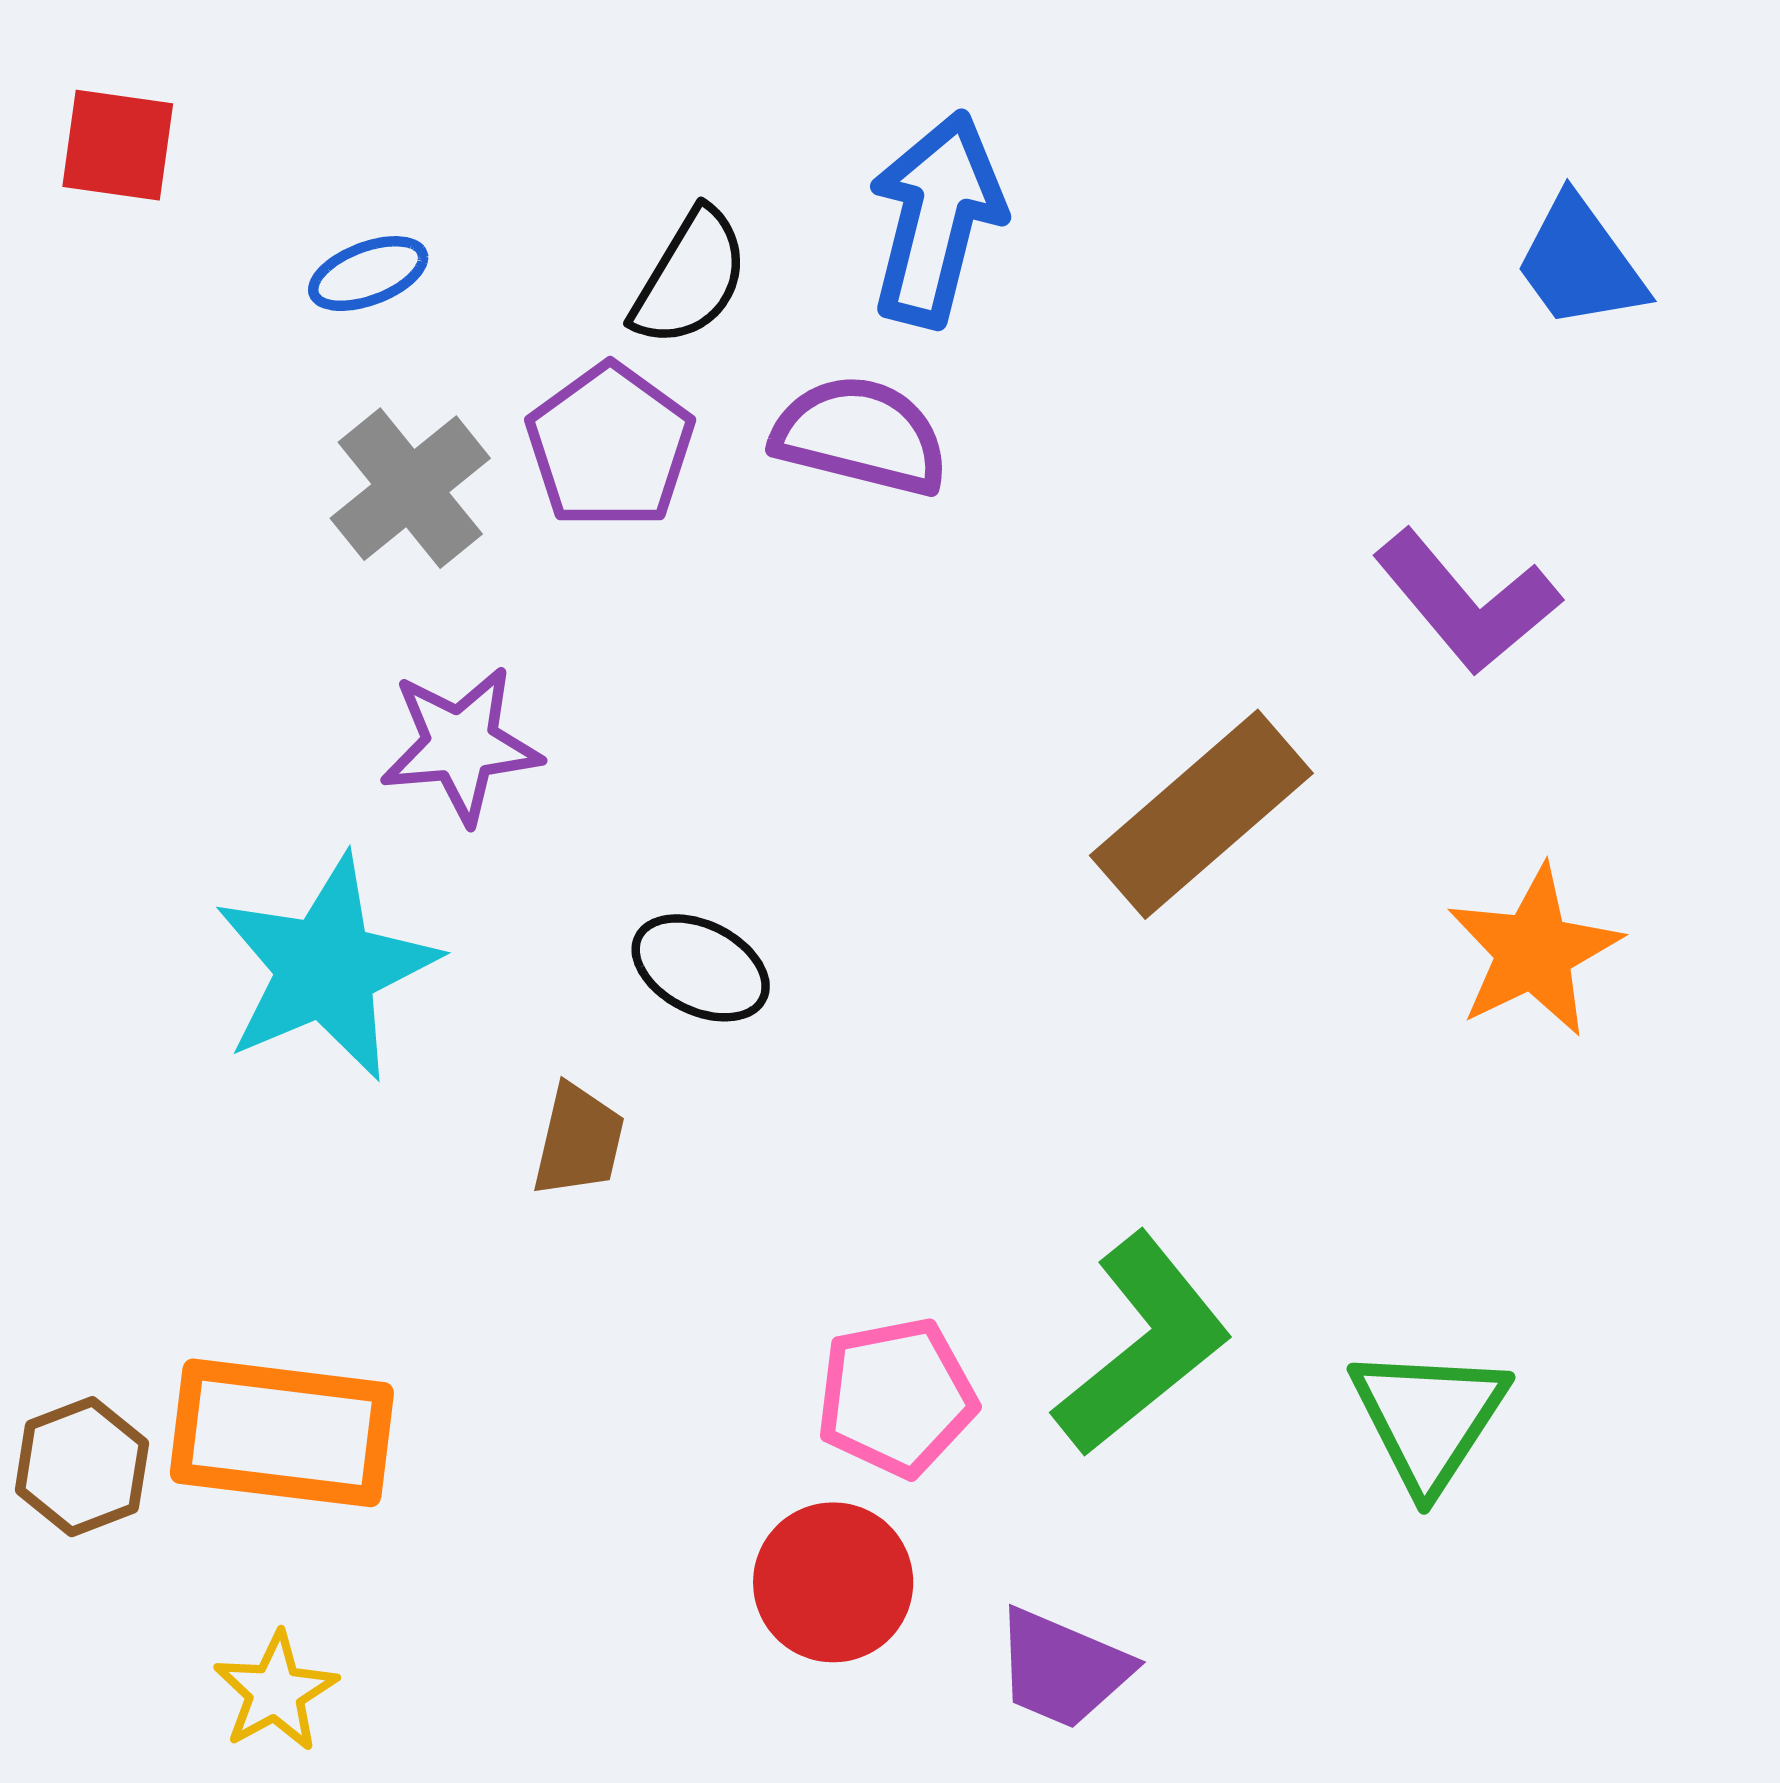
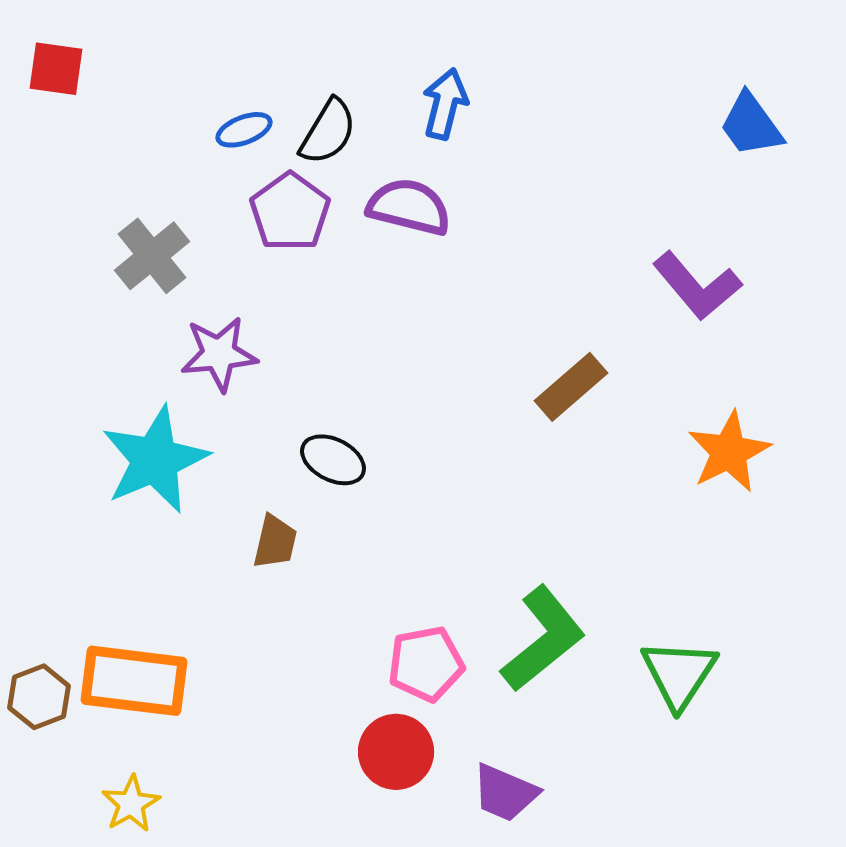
blue arrow: (936, 219) -> (445, 104), size x0.7
blue ellipse: (368, 274) -> (244, 130), moved
gray cross: (410, 488) -> (152, 256), moved
brown rectangle: (1201, 814) -> (571, 387), size x0.7

